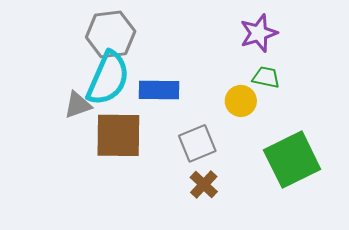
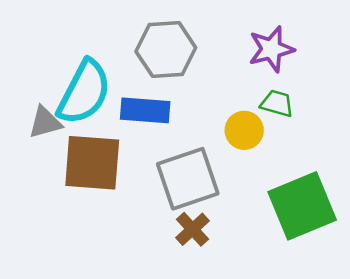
gray hexagon: (111, 34) -> (166, 50), moved
gray square: (197, 143) -> (188, 179), size x1.4

